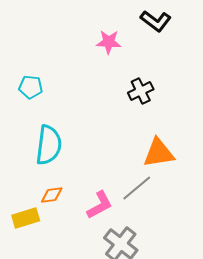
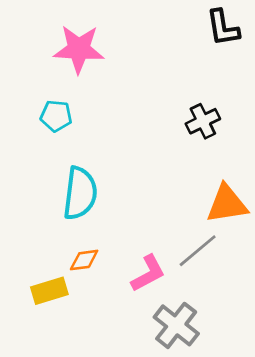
black L-shape: (156, 21) -> (223, 28), turned 44
pink star: (109, 42) -> (79, 49), moved, size x1.5

